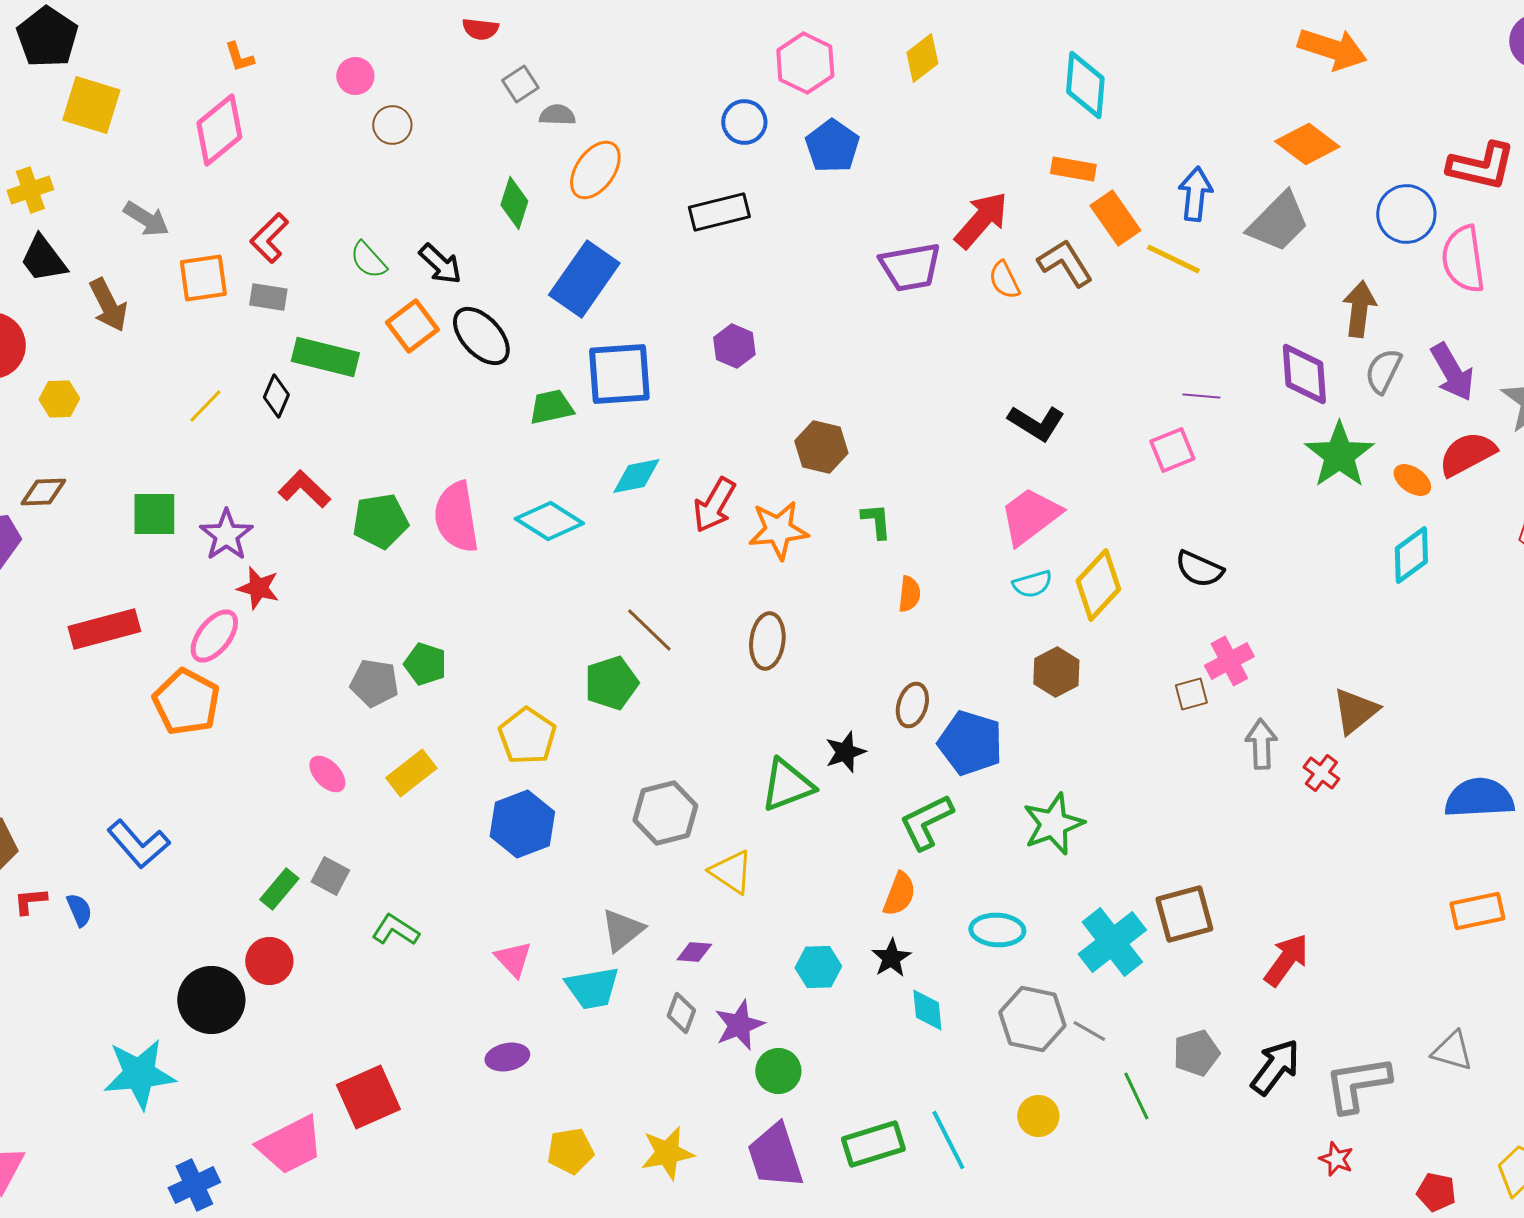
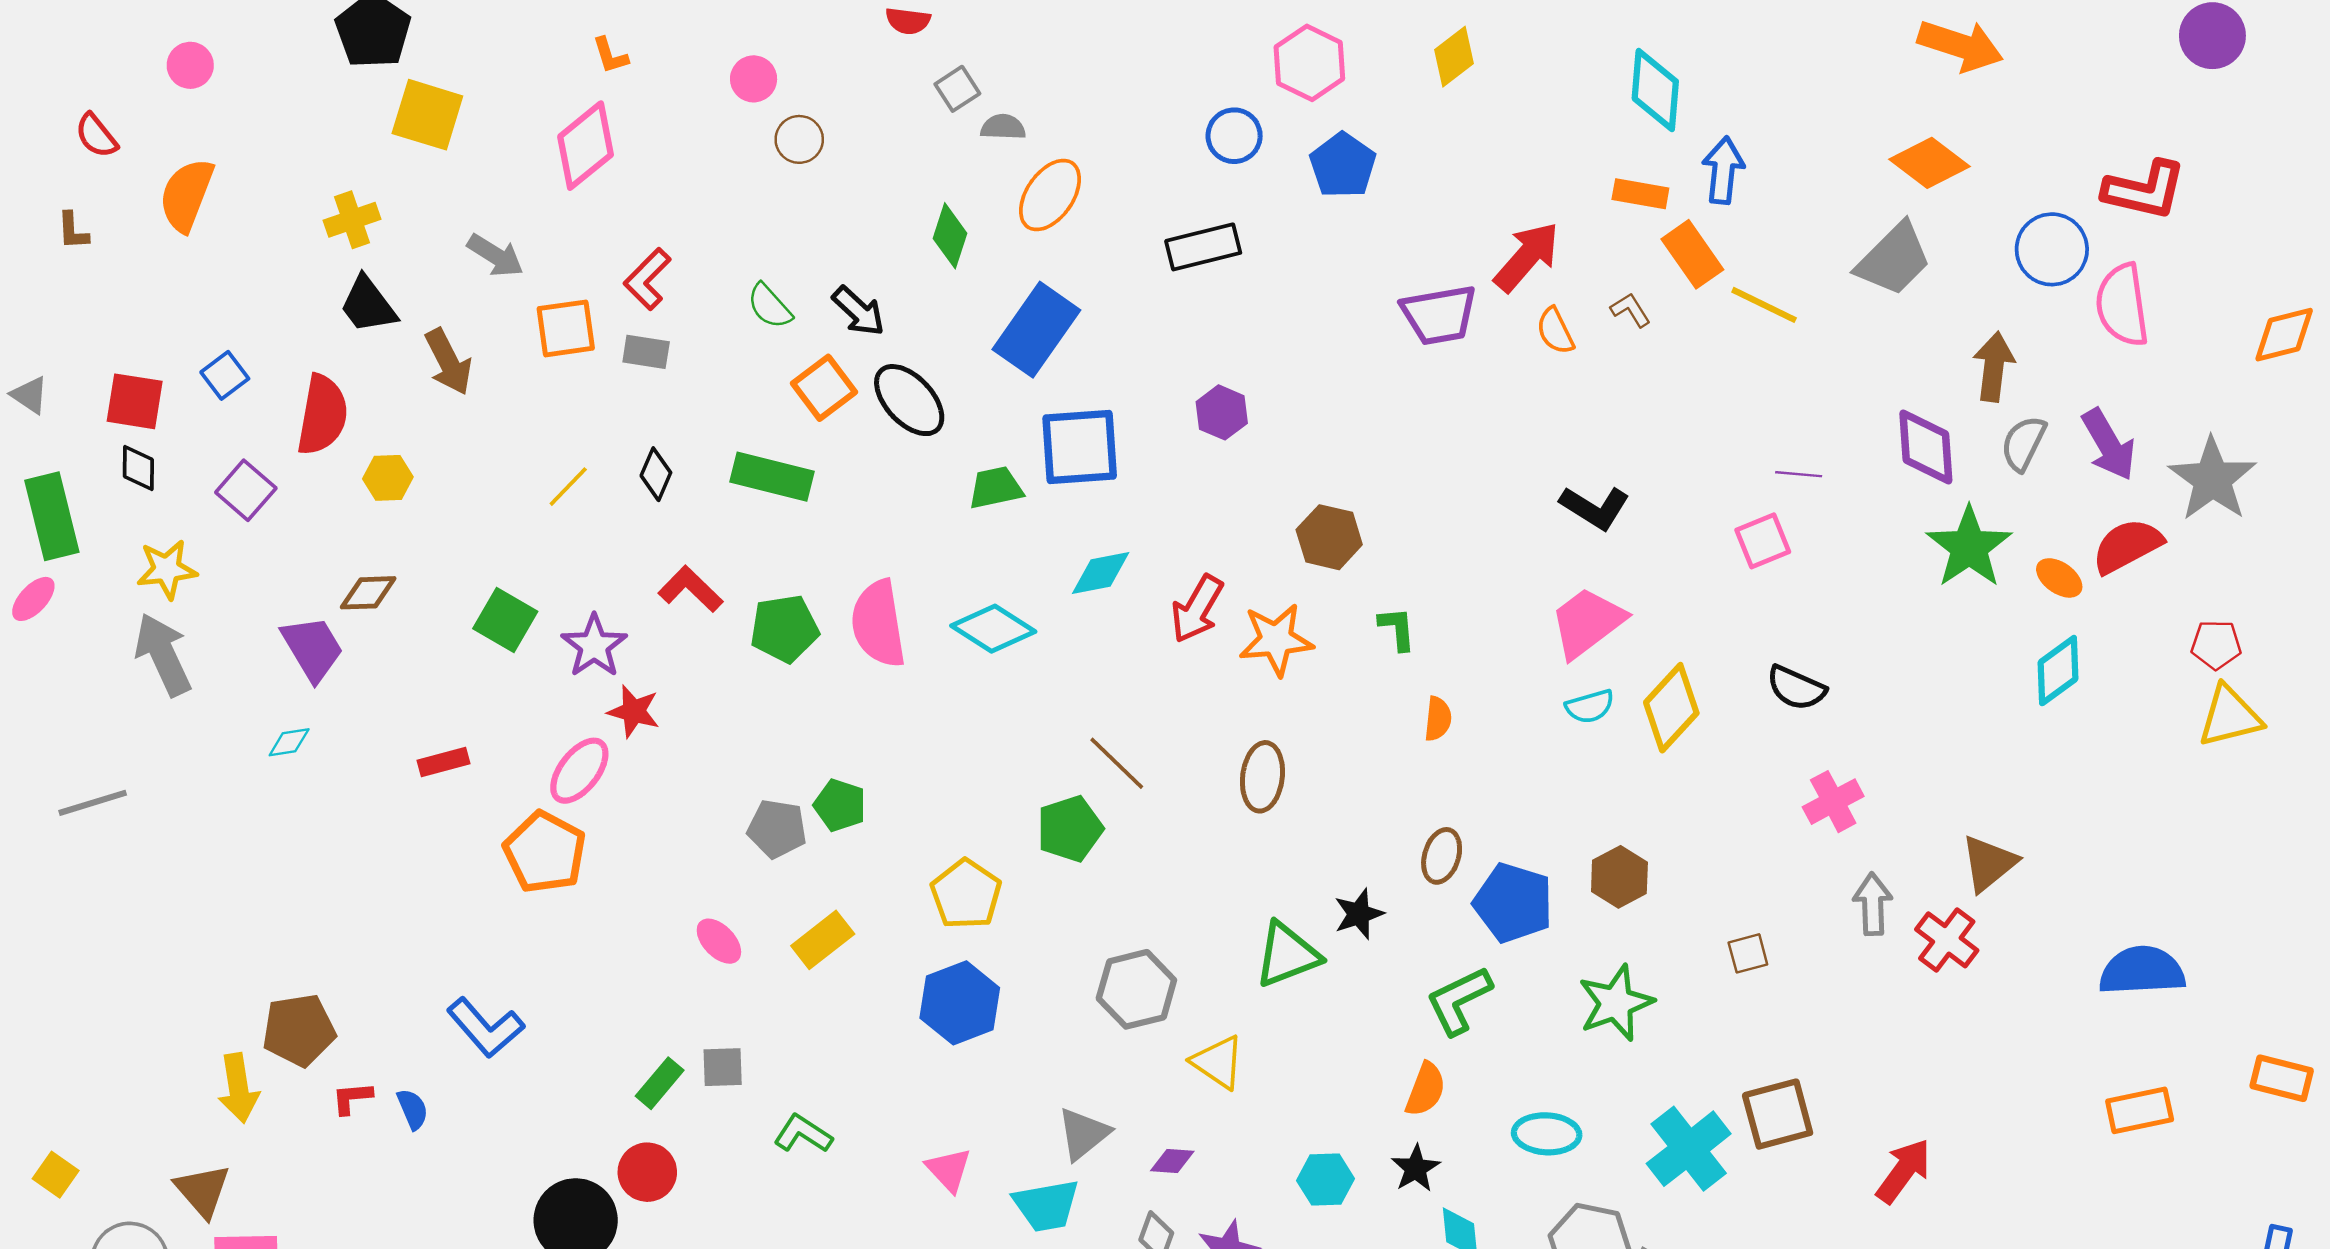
blue arrow: (1195, 194) -> (1723, 170), moved
brown L-shape: (1065, 263) -> (1631, 310), size x0.6
green rectangle: (325, 357) -> (772, 477), moved
green square: (154, 514) -> (505, 620), turned 30
red rectangle: (104, 629) -> (443, 762), size x0.6
brown hexagon: (1056, 672) -> (1619, 877), moved
brown square: (1191, 694) -> (1748, 953), moved
red cross: (1321, 773) -> (1947, 940), size x1.4
gray square: (330, 876) -> (723, 1067), turned -30

